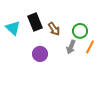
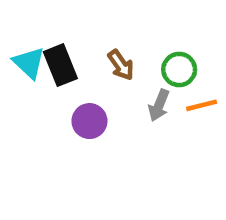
black rectangle: (35, 22) -> (60, 65), moved
orange line: (90, 47) -> (202, 105), turned 48

